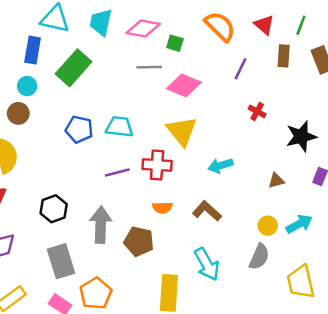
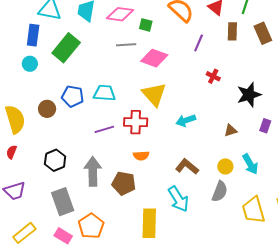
brown circle: (18, 113) -> (47, 109), moved
brown L-shape: (207, 211) -> (187, 167), moved
cyan arrow: (299, 224) -> (250, 164), turned 90

